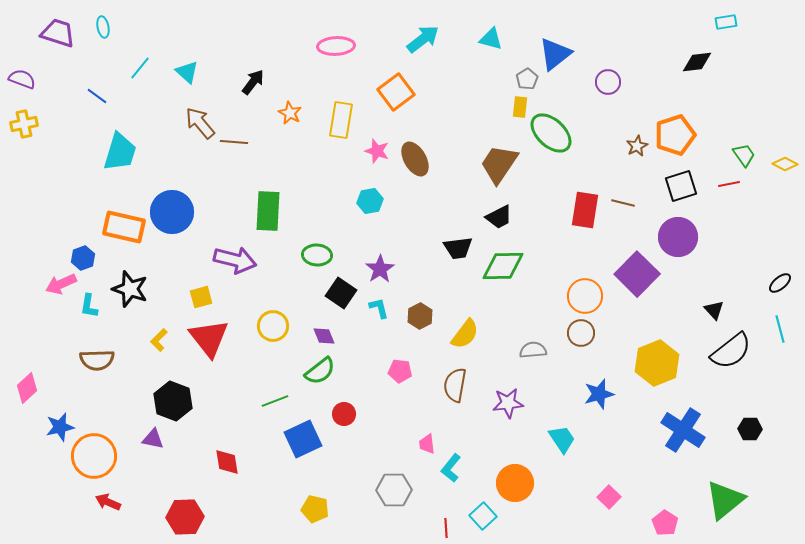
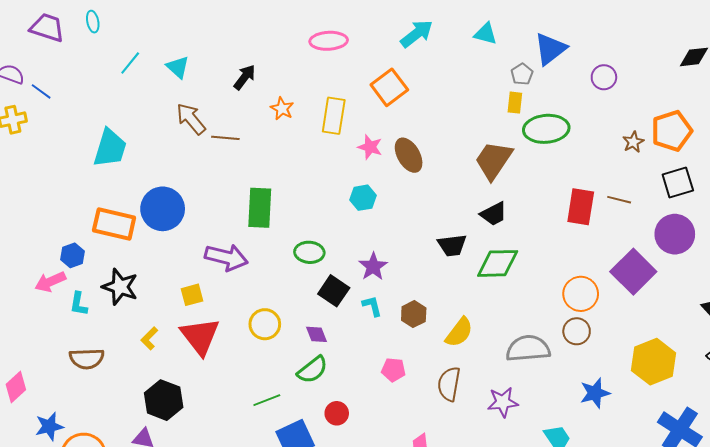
blue line: (97, 96) -> (41, 91), moved
green ellipse: (551, 133) -> (546, 129), turned -48
gray semicircle: (533, 350) -> (528, 348), size x1.6

